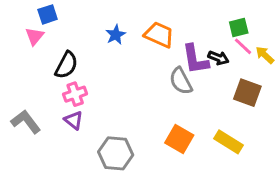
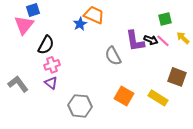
orange trapezoid: (159, 35) -> (94, 15), moved
pink triangle: (35, 36) -> (24, 25), size x1.5
pink line: (243, 46) -> (163, 41), moved
gray semicircle: (181, 81) -> (113, 56), moved
brown square: (247, 93) -> (177, 77), moved

